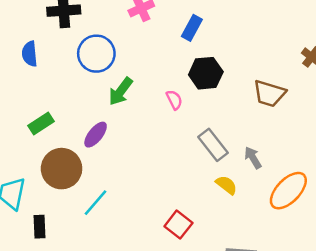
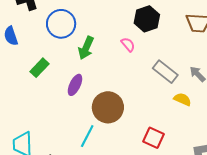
green rectangle: (41, 124) -> (39, 68), moved
brown circle: (62, 169) -> (108, 107), moved

